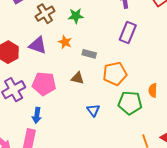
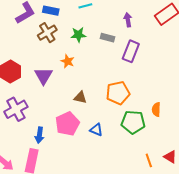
purple triangle: (38, 45) -> (43, 76), moved, turned 42
gray rectangle: (89, 54) -> (108, 38), moved
pink pentagon: (44, 84) -> (67, 124), moved, turned -30
blue triangle: (93, 110) -> (96, 130), turned -32

